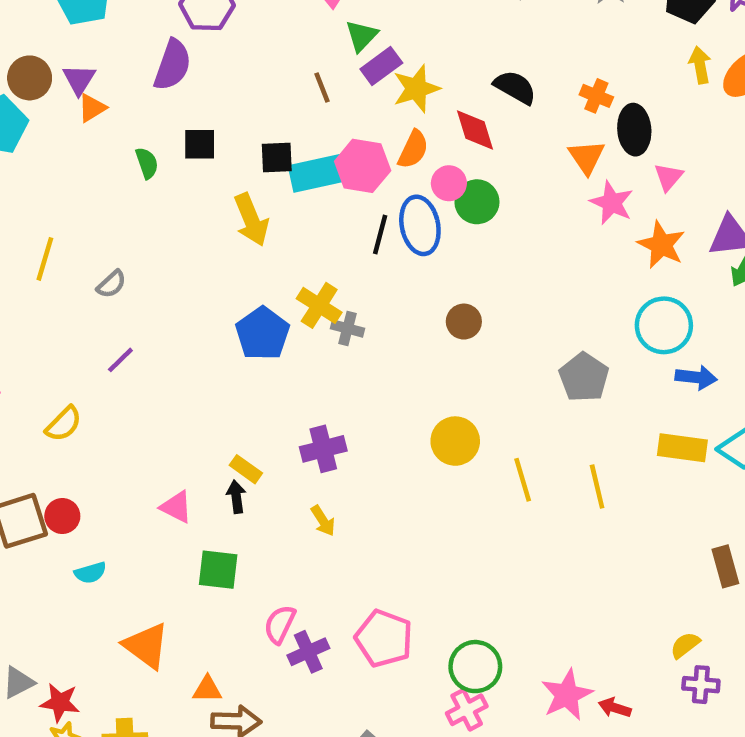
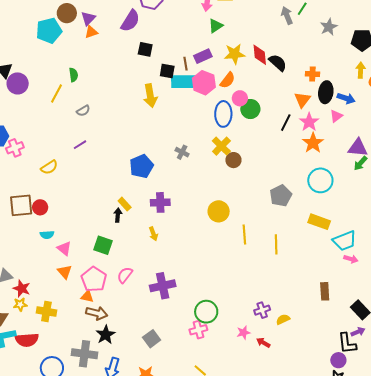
purple rectangle: (381, 66) -> (203, 56), moved
brown line: (322, 88) -> (186, 64), moved
orange cross: (596, 96) -> (312, 74), turned -32
red diamond: (475, 130) -> (260, 55), moved
black square: (200, 144) -> (145, 49), moved
green semicircle: (147, 163) -> (74, 75), moved
black line: (380, 234) -> (286, 123), moved
orange star: (661, 245) -> (313, 143), moved
yellow cross: (319, 305) -> (221, 146), moved
blue pentagon: (263, 334) -> (141, 166), moved
blue arrow: (696, 377) -> (346, 98), moved
yellow rectangle: (682, 448) -> (319, 222), moved
pink triangle: (176, 507) -> (64, 248), moved
pink pentagon: (384, 638) -> (94, 279), moved
yellow semicircle: (685, 645) -> (283, 319), moved
orange triangle: (146, 646) -> (65, 272), size x0.7
purple cross: (308, 652) -> (163, 286), moved, size x1.4
purple cross: (701, 685) -> (262, 310), moved, turned -35
pink star: (567, 695) -> (244, 333), size x0.6

